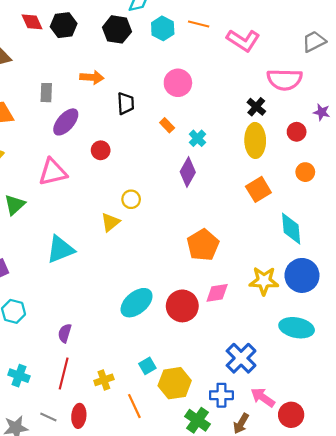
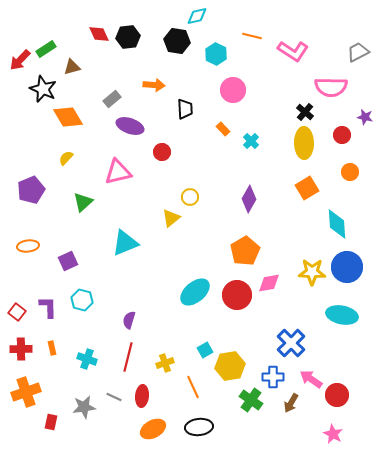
cyan hexagon: (163, 28) -> (216, 54), moved
gray rectangle: (46, 93) -> (112, 99), turned 48
purple ellipse: (66, 122) -> (130, 126), turned 68
purple diamond: (188, 172) -> (249, 199), moved
orange pentagon: (203, 245) -> (245, 251), moved

